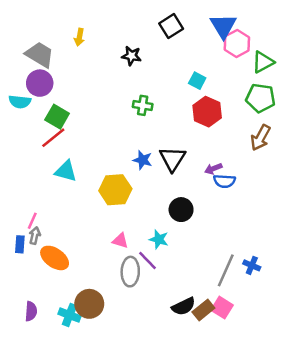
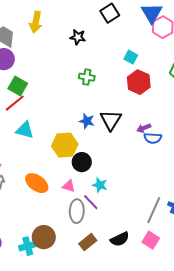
yellow arrow: (79, 37) -> (36, 22), size x1.5
black circle: (181, 210) -> (82, 162), moved
orange ellipse: (55, 258) -> (37, 183), moved
brown rectangle: (203, 310) -> (88, 242), moved
cyan cross: (69, 315) -> (28, 246), turned -36

